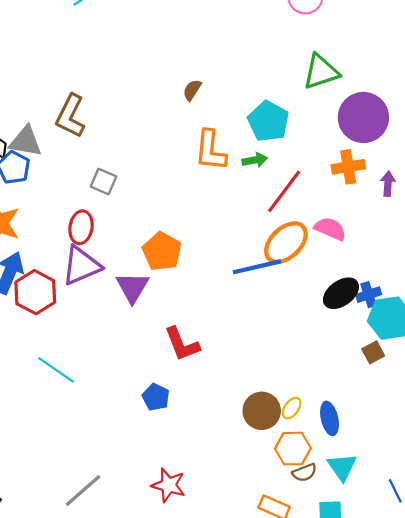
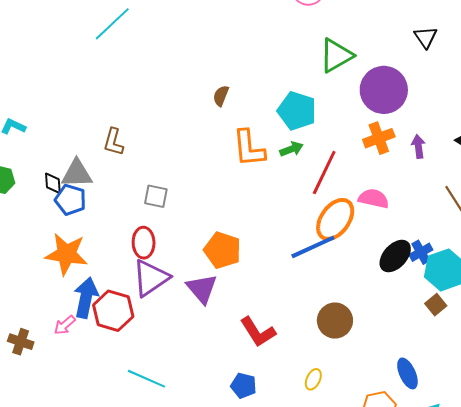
brown L-shape: (70, 116) -> (113, 142), size x0.7
yellow ellipse: (292, 408) -> (313, 379), moved
brown circle: (262, 411) -> (335, 321), moved

